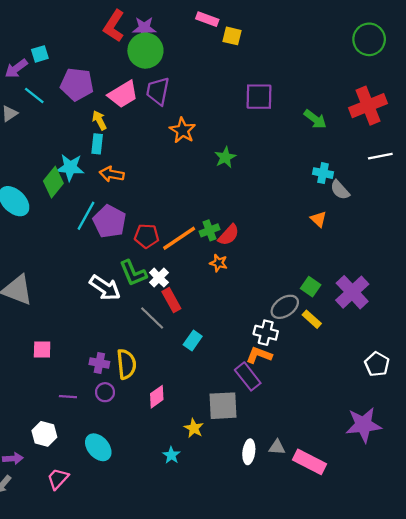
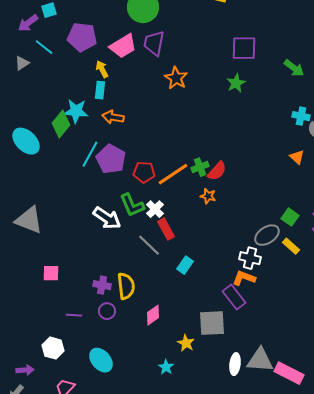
green star: (225, 157) -> (236, 83), moved
gray triangle: (277, 447) -> (260, 360), size x1.8

